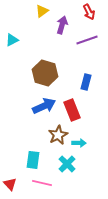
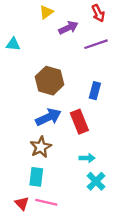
purple arrow: (62, 25) -> (68, 28), turned 48
cyan triangle: (12, 40) -> (13, 44), turned 32
brown star: (58, 135) -> (41, 147), moved
cyan cross: (67, 164) -> (96, 181), moved
red triangle: (10, 184) -> (22, 203), moved

